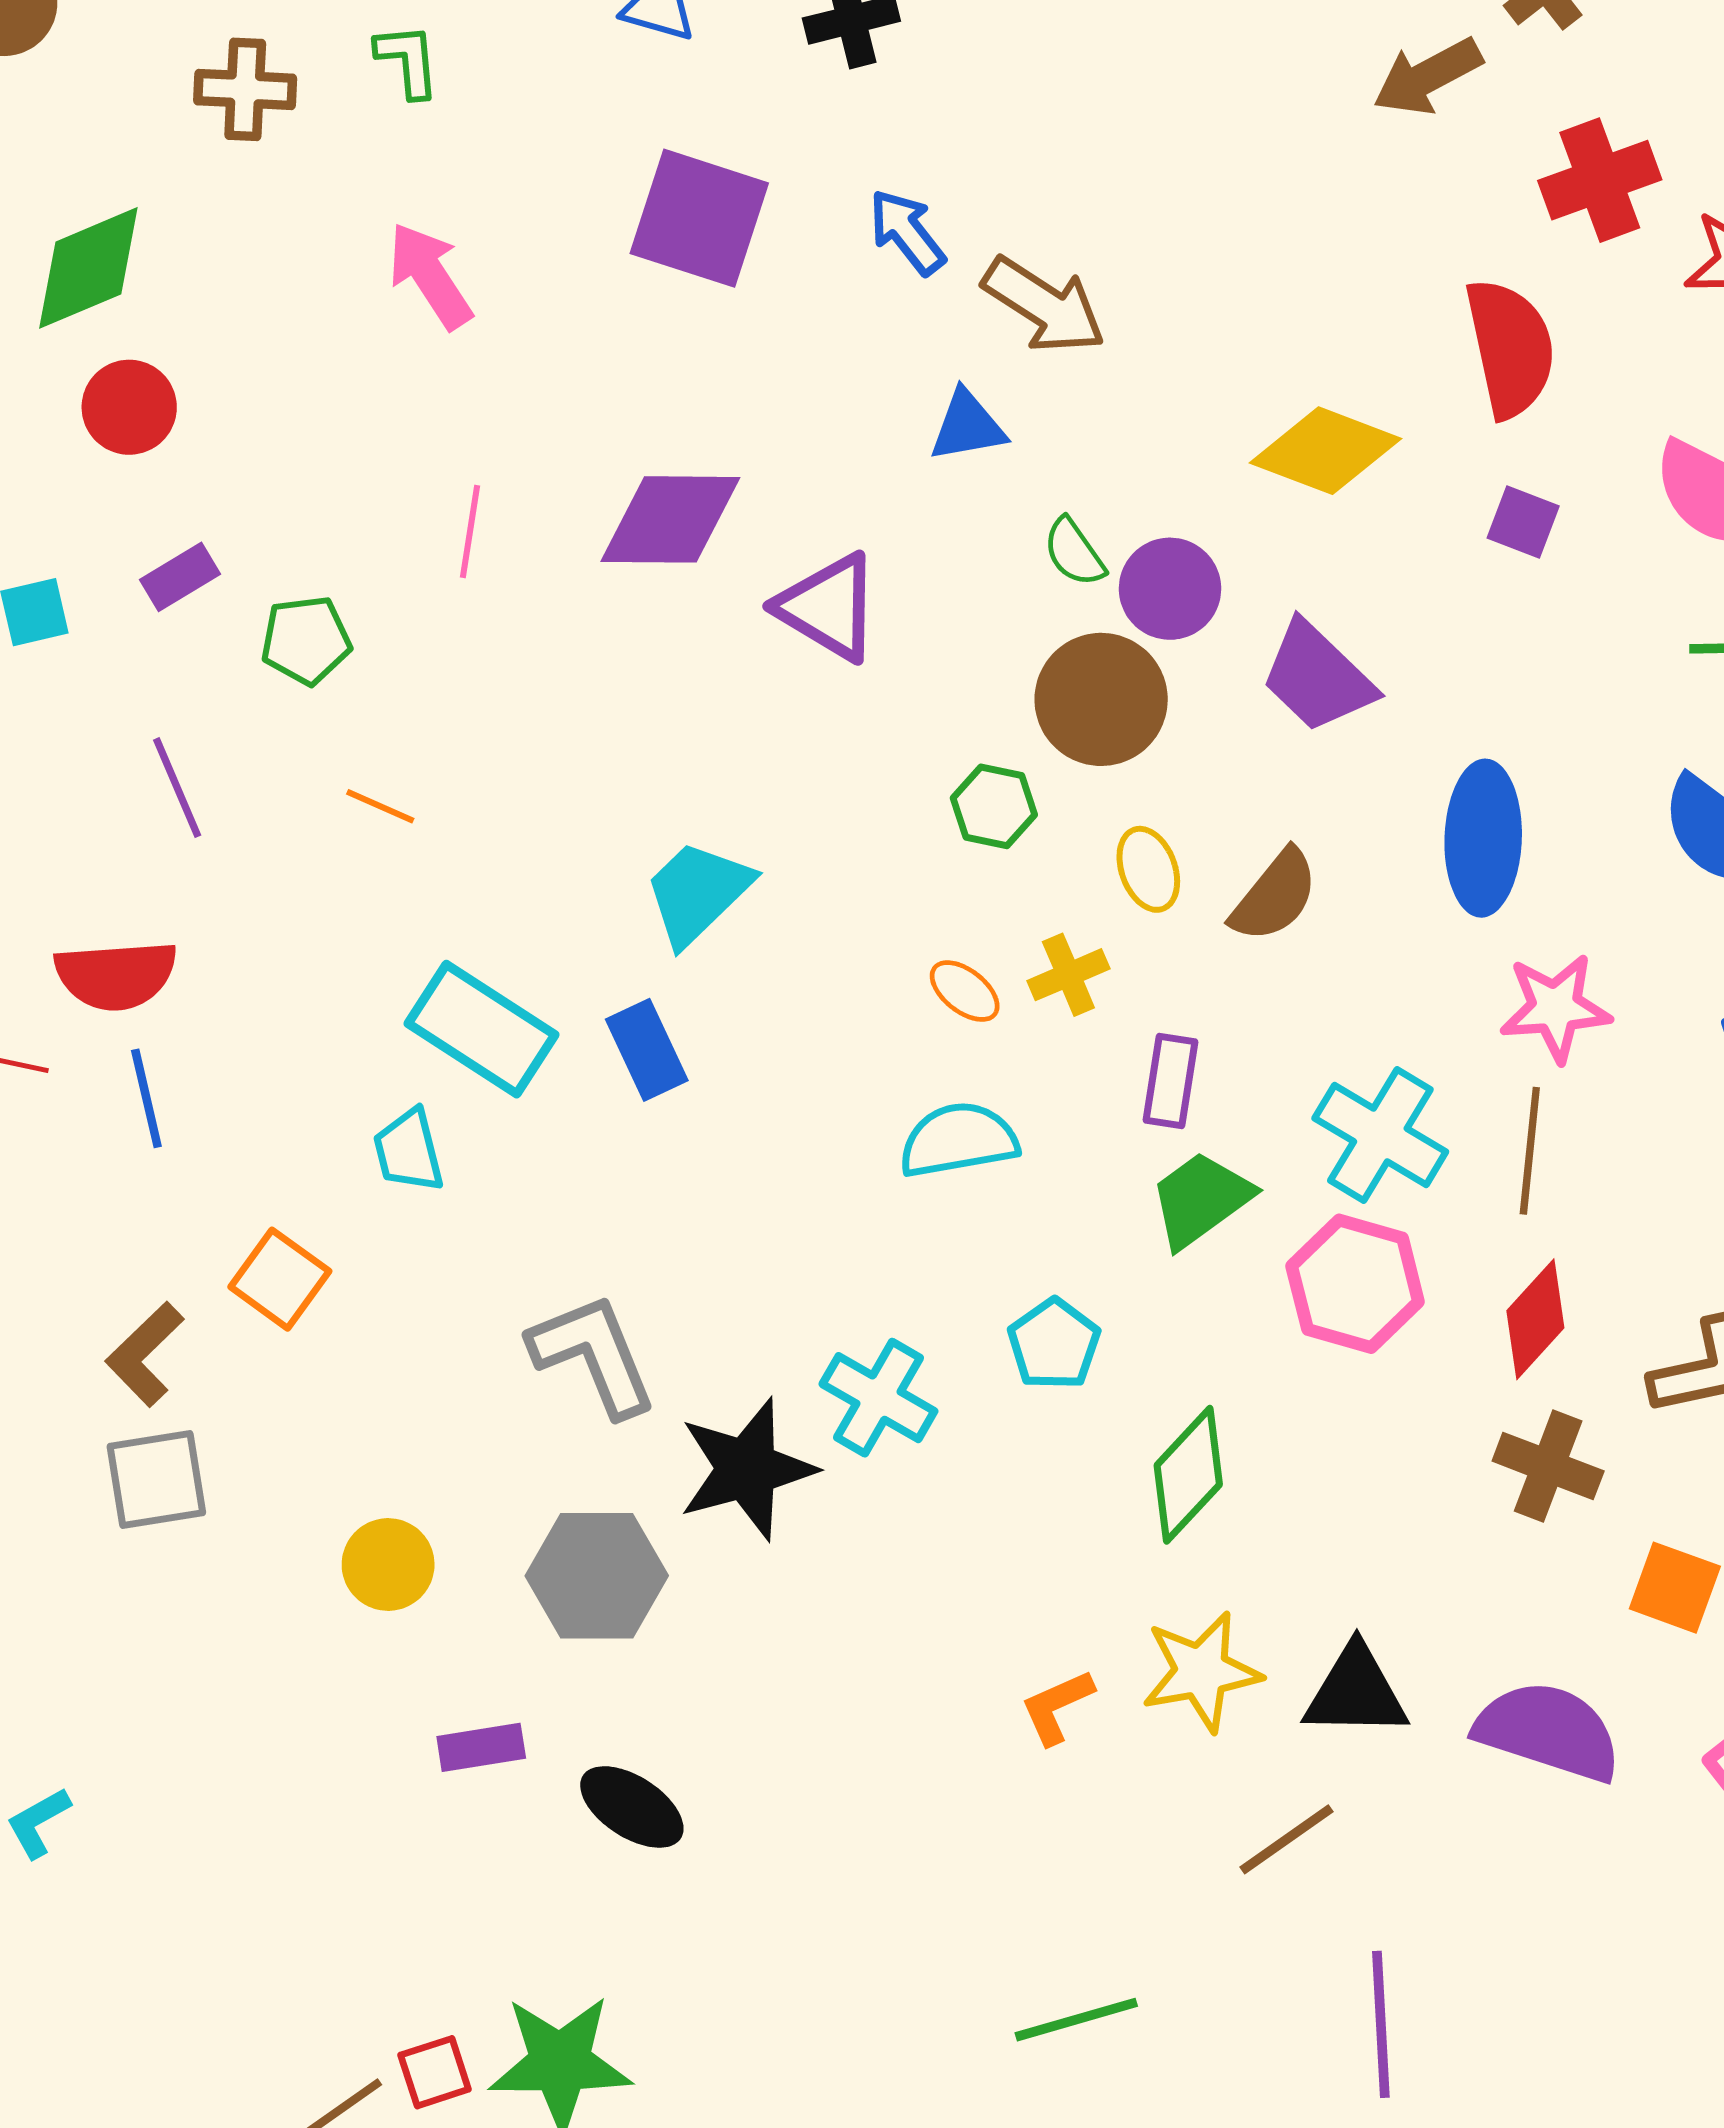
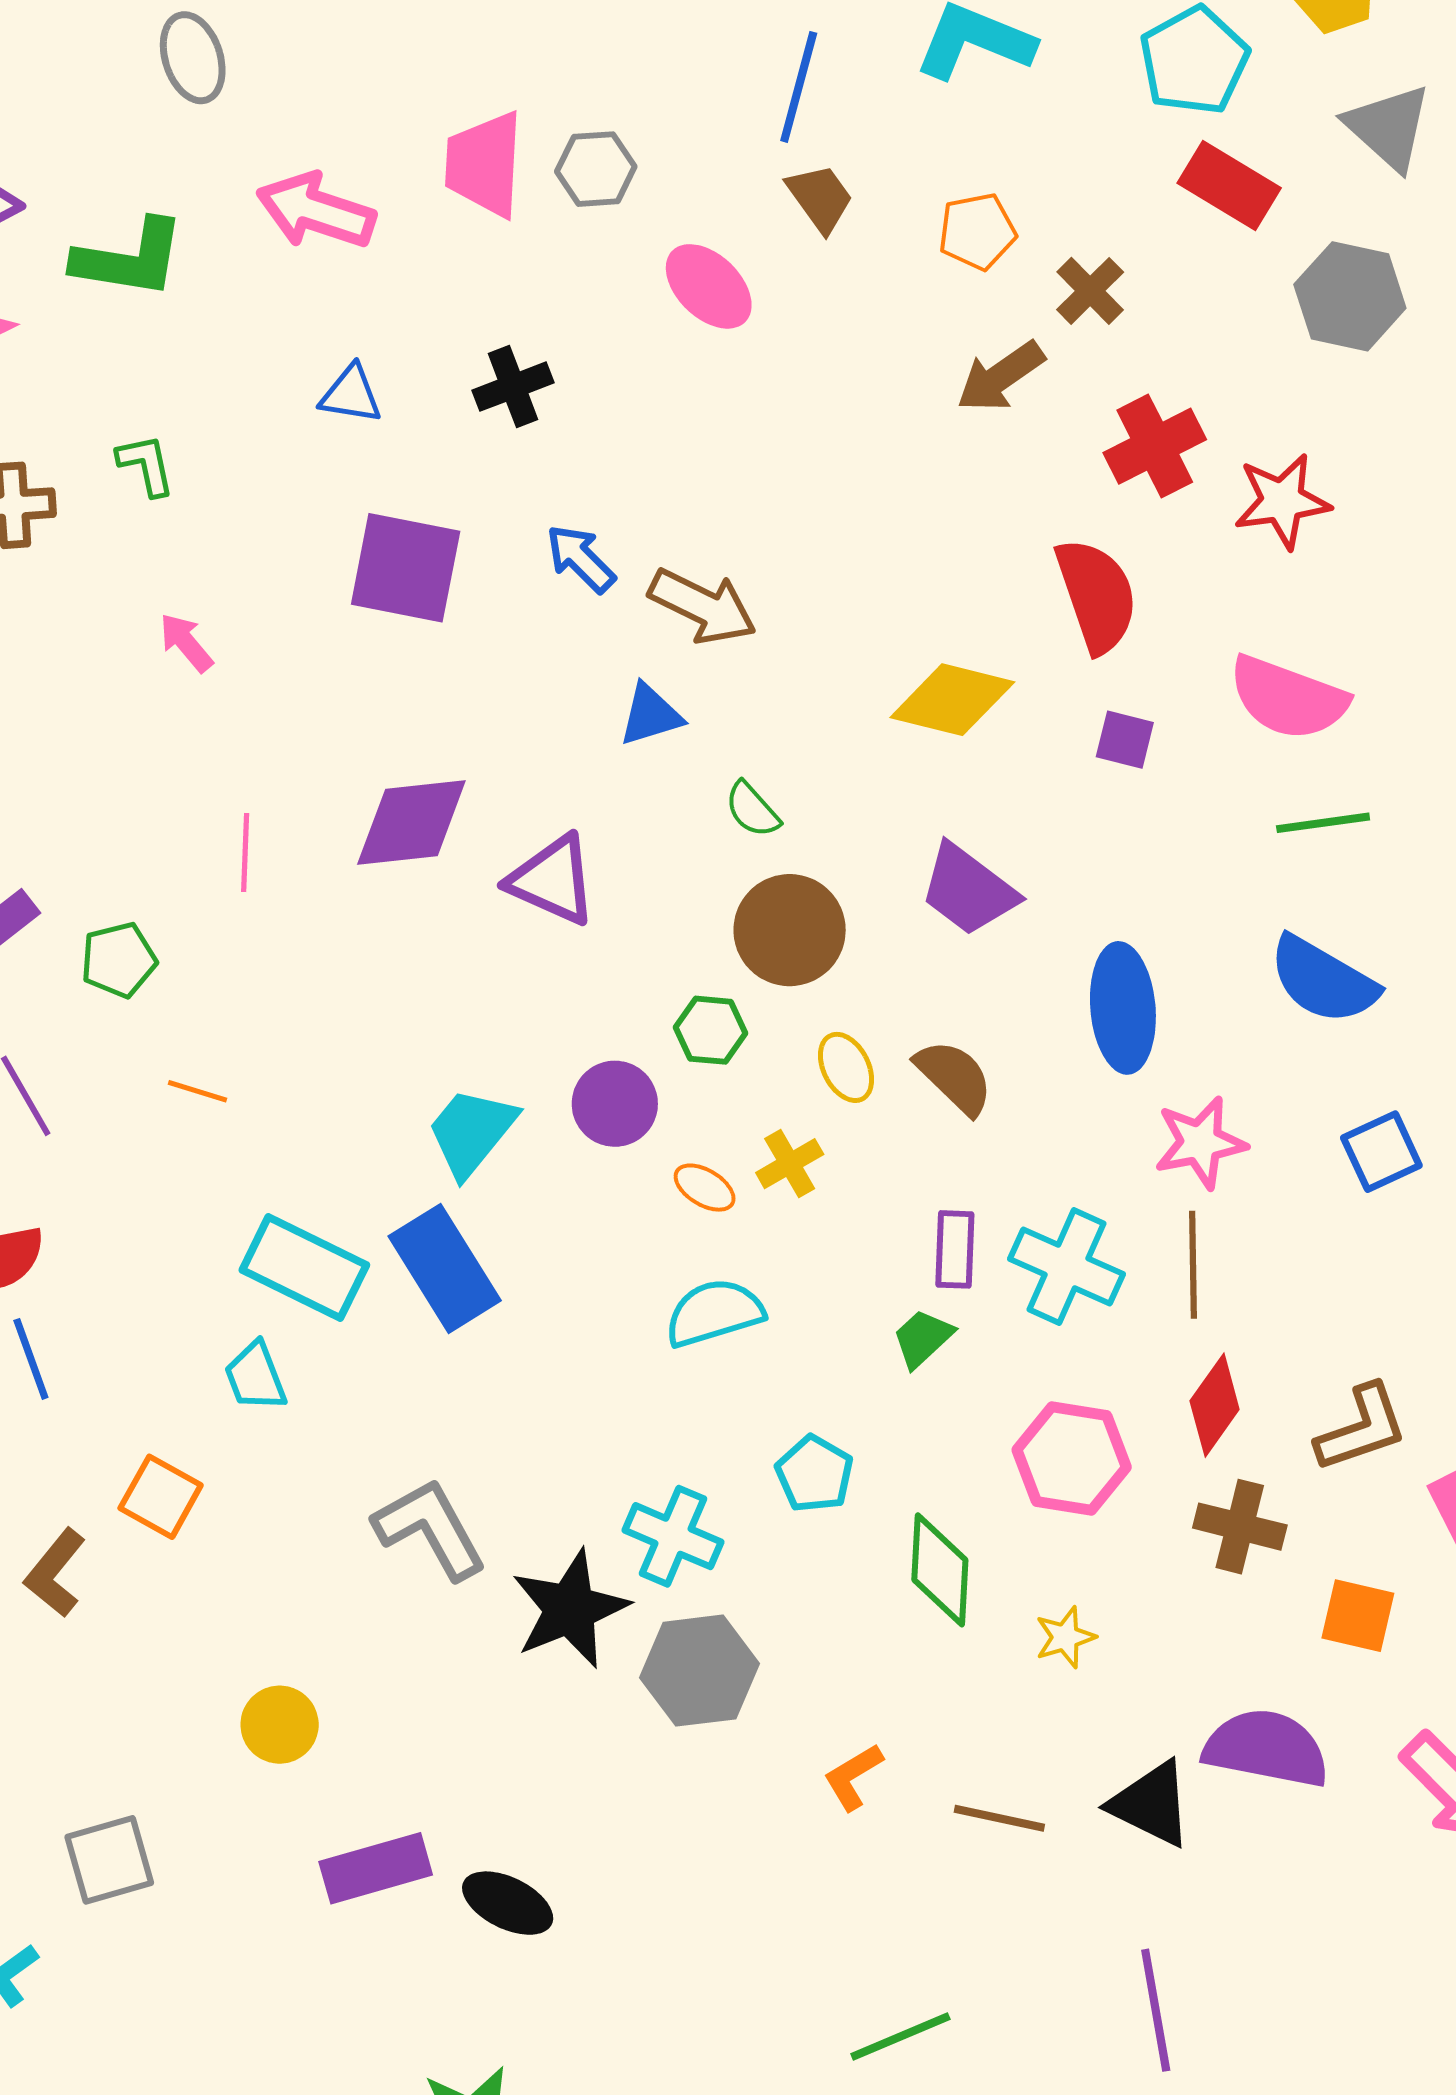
pink arrow: (430, 276) -> (186, 643), size x0.7
purple circle: (1170, 589) -> (615, 1104), moved
brown semicircle: (1275, 896) -> (954, 1077), turned -78
blue rectangle: (647, 1050) -> (445, 1268), size x1.5
purple rectangle: (1170, 1081) -> (955, 1249), moved
green trapezoid: (1201, 1199) -> (923, 1338), size x0.7
pink hexagon: (1355, 1284) -> (1072, 1458), moved
green diamond: (1188, 1475) -> (940, 1570), turned -33
gray square: (156, 1480) -> (109, 1860), moved
gray hexagon: (597, 1576) -> (700, 1671), moved
yellow star: (1201, 1671) -> (1065, 1637), moved, size x0.6
black triangle: (1356, 1692) -> (1151, 1804), moved, turned 32
purple rectangle: (481, 1747) -> (376, 1868), size x1.5
brown line: (1286, 1839) -> (999, 1818), moved, turned 54

